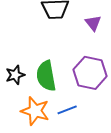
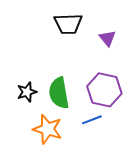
blue line: (67, 110) -> (92, 120), moved

